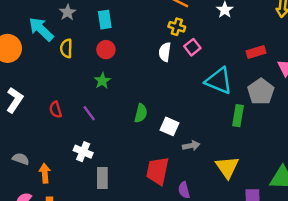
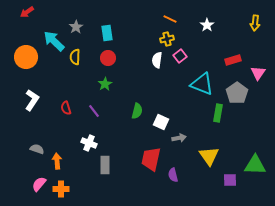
yellow cross: (177, 27) -> (167, 39), turned -32

